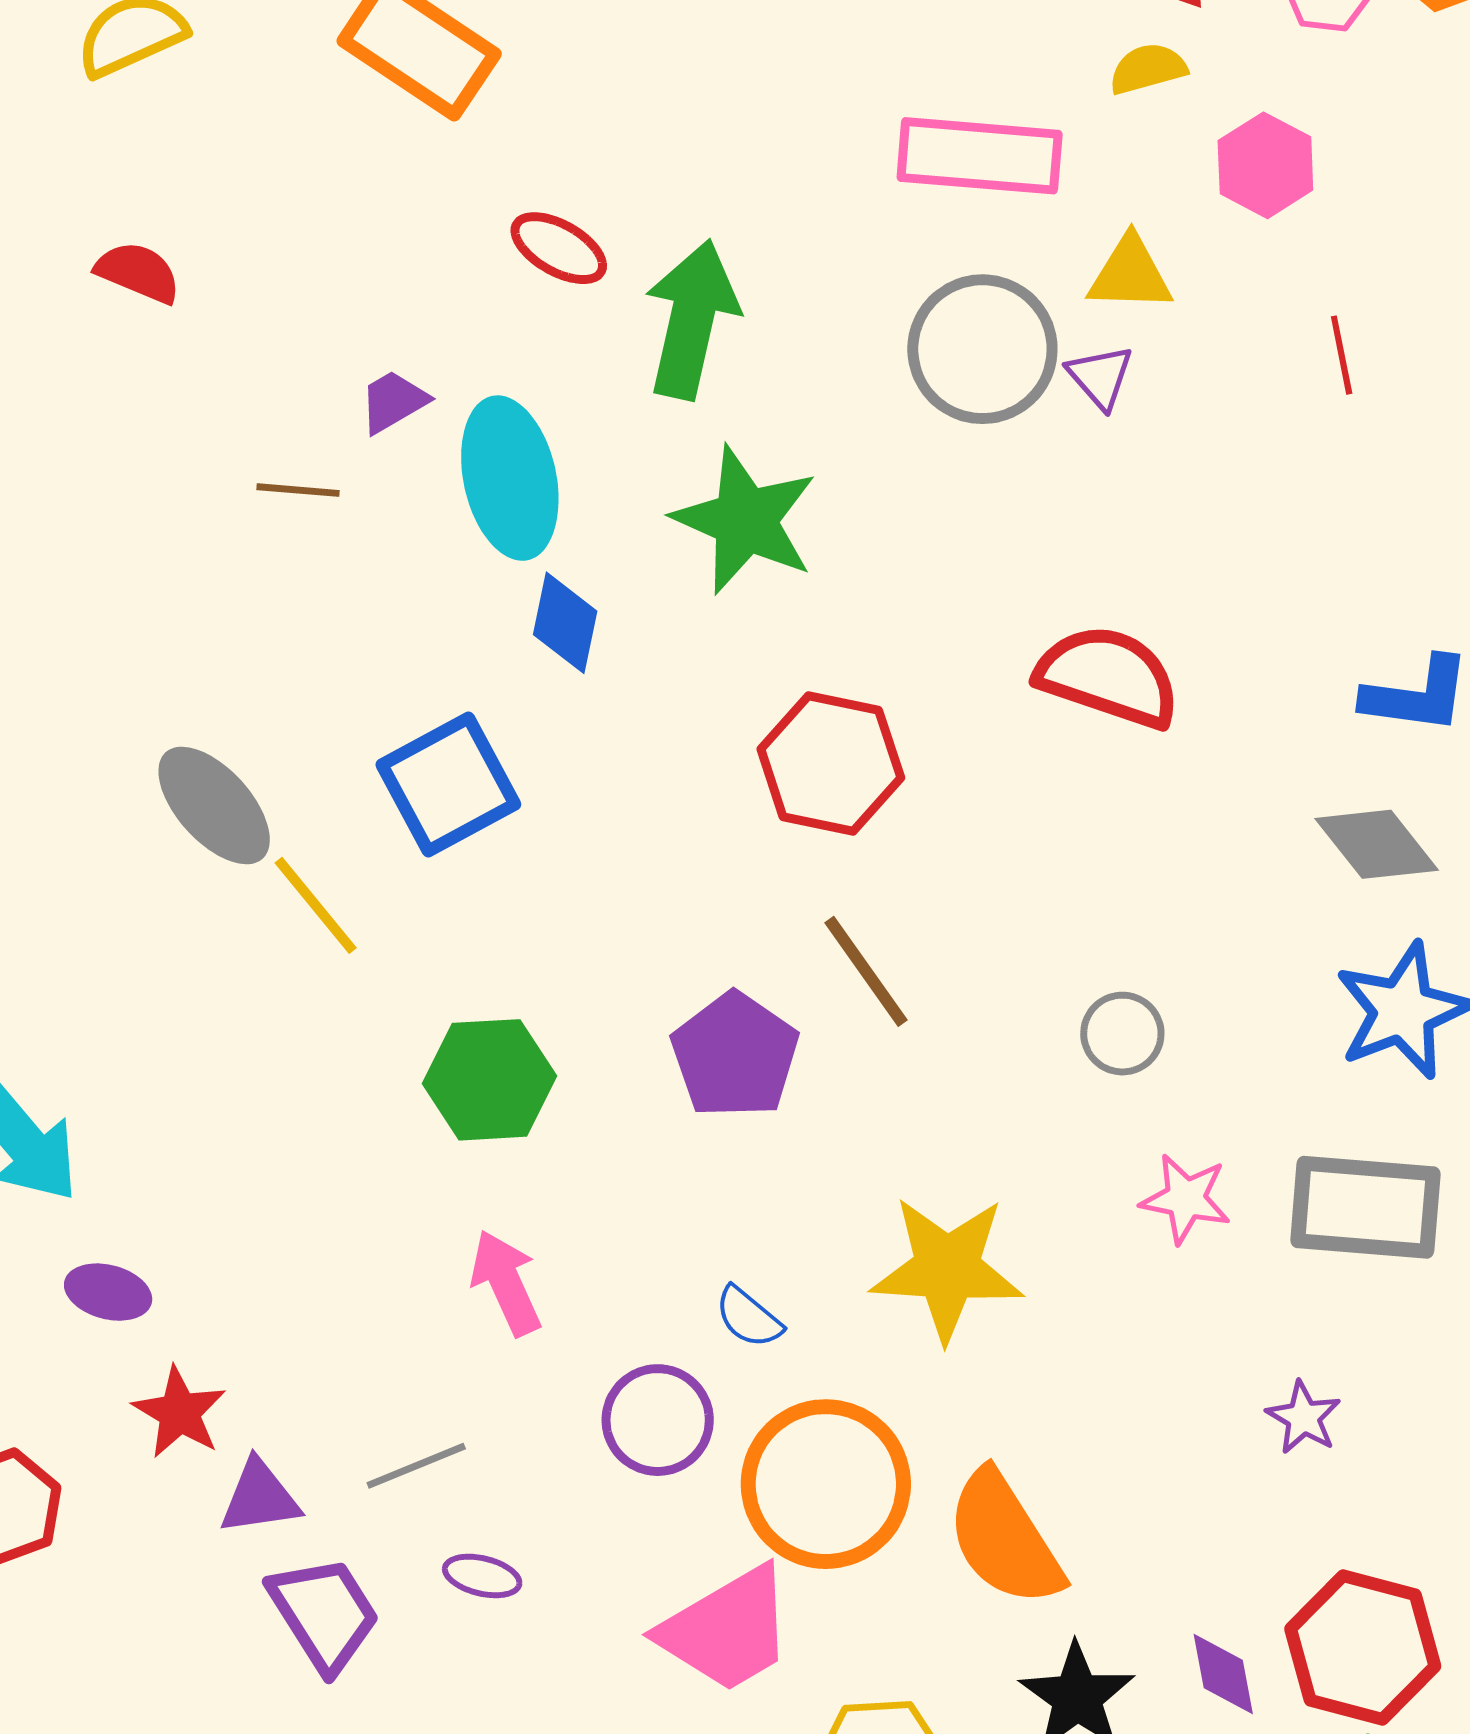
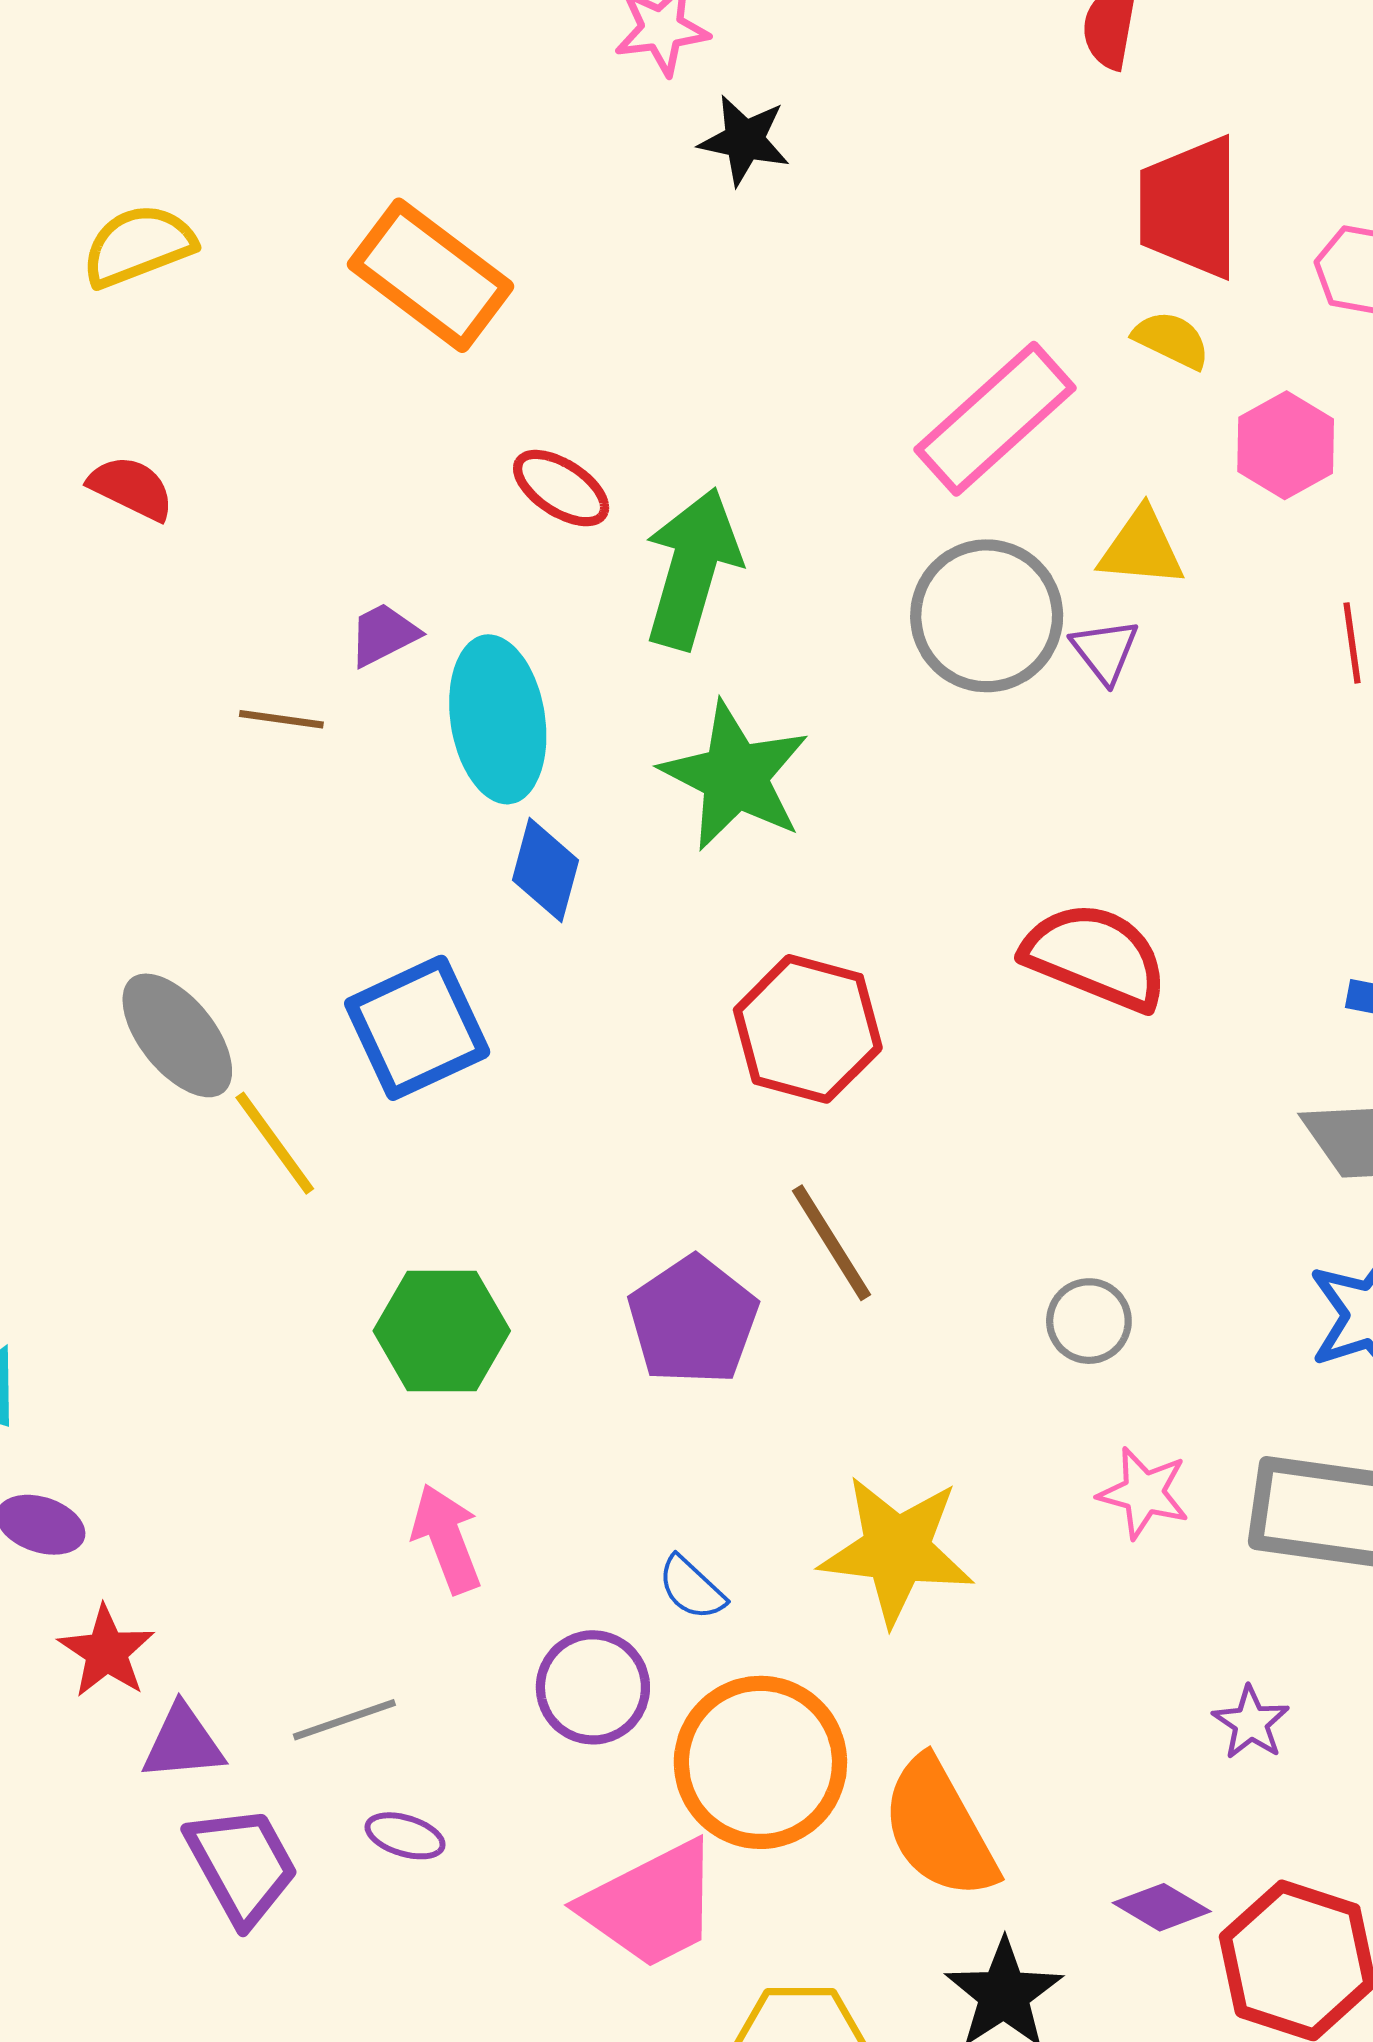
yellow semicircle: (1148, 69) -> (1172, 340), turned 38
pink rectangle: (980, 156) -> (995, 419), turned -50
purple diamond: (1223, 1674) -> (1162, 1907), moved, turned -52

